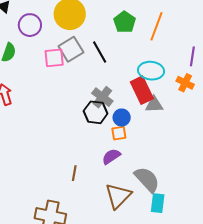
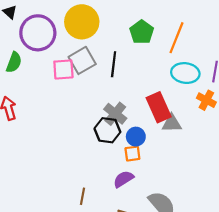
purple circle: (30, 25) -> (38, 33), size x1.4
black line: (100, 52) -> (114, 64), turned 35
cyan ellipse: (151, 71) -> (185, 73), moved

